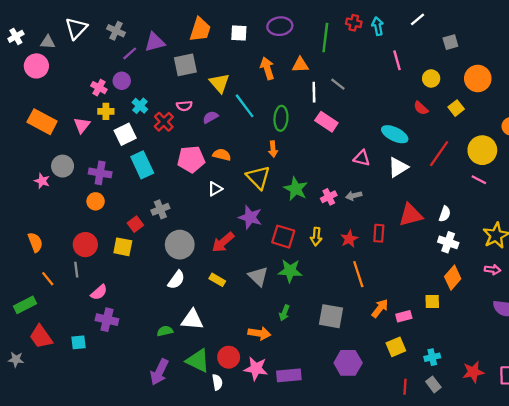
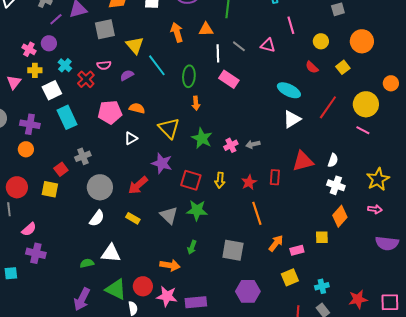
orange arrow: (273, 149) -> (196, 103), moved
pink triangle: (362, 158) -> (268, 45), moved

